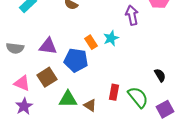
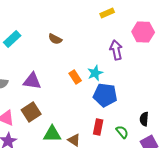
blue pentagon: (76, 60) -> (105, 95), moved
black semicircle: (160, 75) -> (144, 119), moved, turned -144
green semicircle: (138, 97) -> (122, 132), size x0.6

